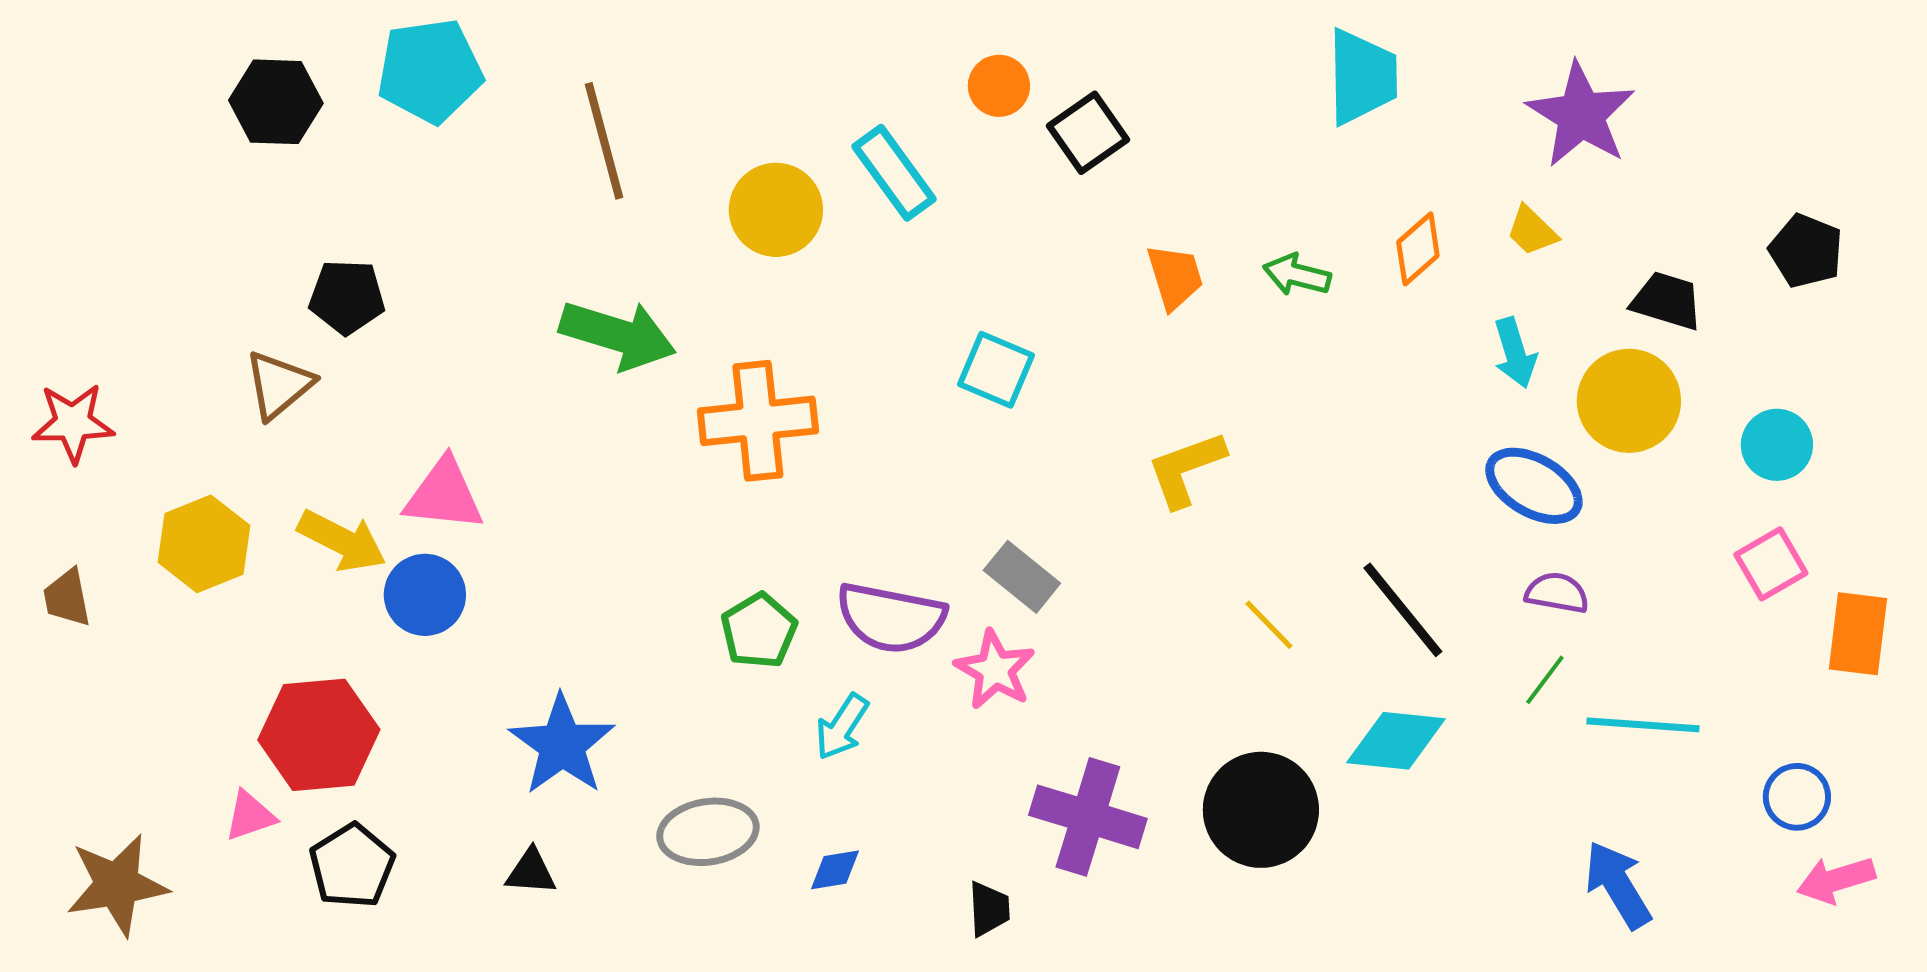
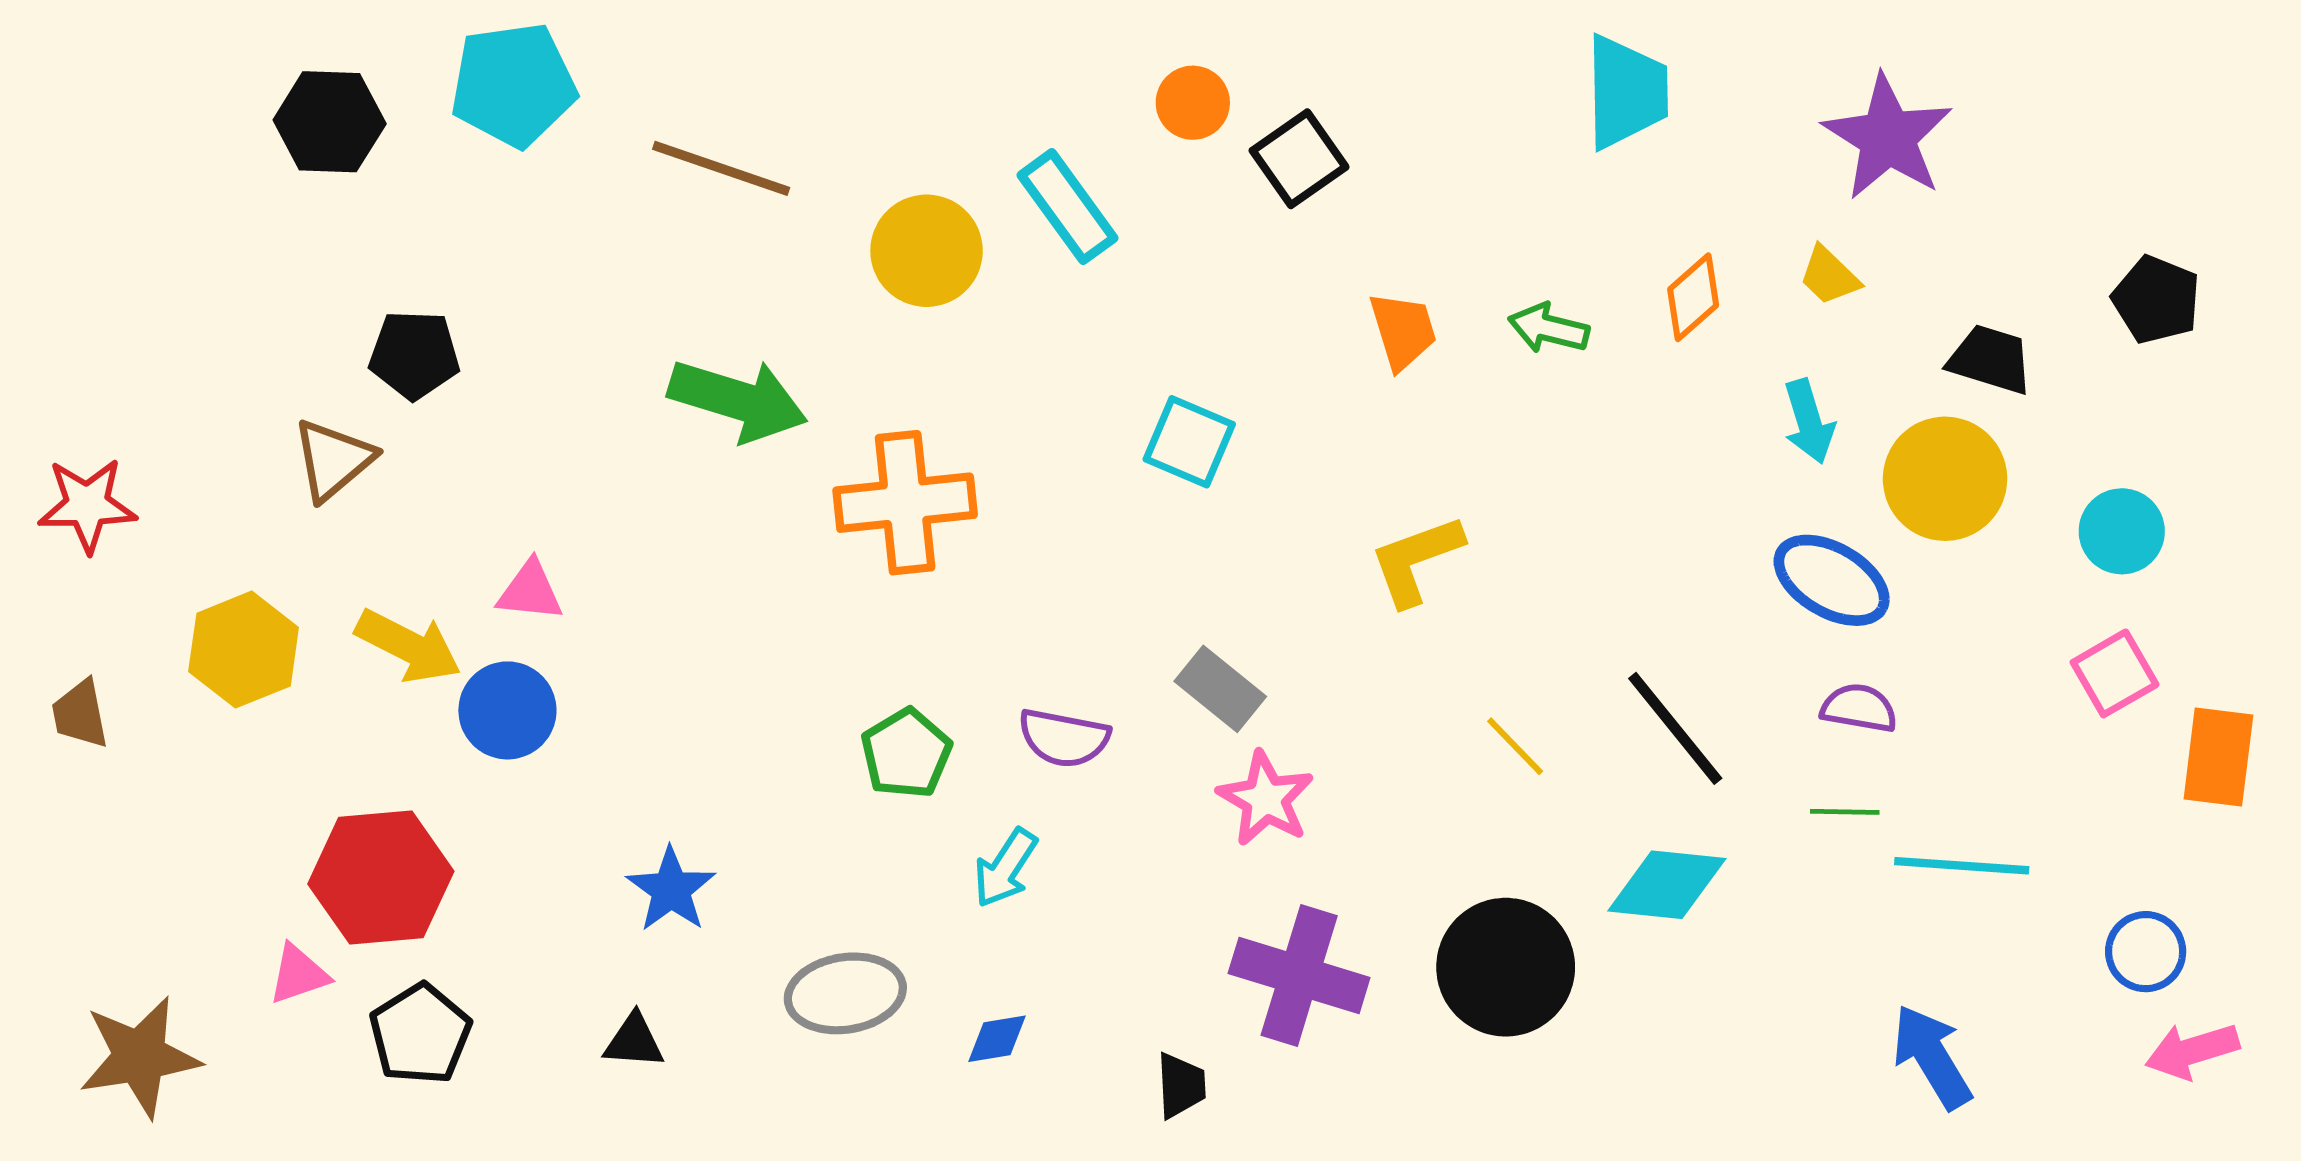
brown line: (604, 141) -> (721, 168), turned -56
pink triangle: (444, 495) -> (530, 591), size x0.7
purple semicircle: (891, 618) -> (1064, 738), size x0.7
pink star: (995, 670) -> (1266, 799), moved
green line: (1545, 680) -> (1845, 812), turned 54
blue star: (562, 745) -> (671, 890), size x0.7

